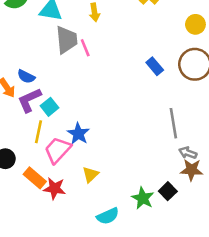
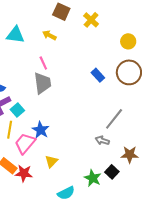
yellow arrow: (94, 12) -> (49, 35), turned 128
gray trapezoid: (66, 40) -> (42, 83), moved
gray line: (173, 123) -> (114, 119), turned 50
gray arrow: (188, 153) -> (102, 140), moved

